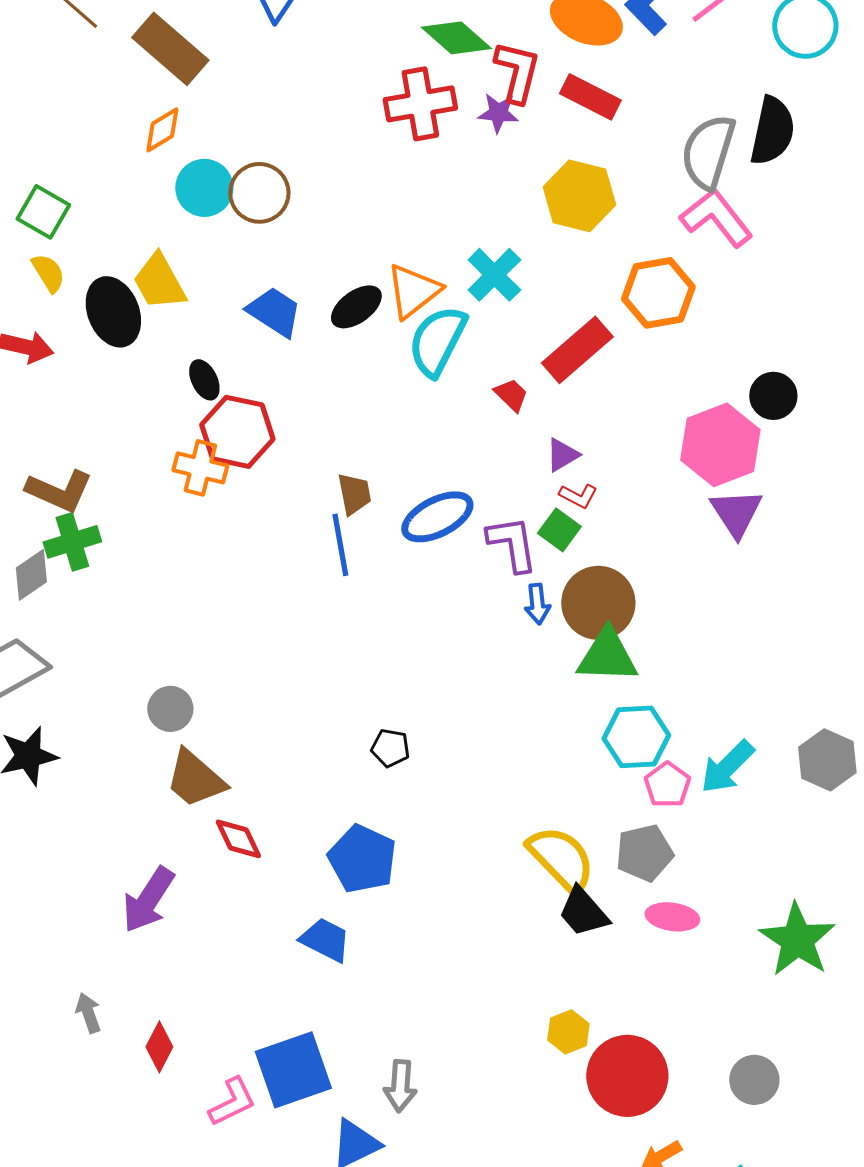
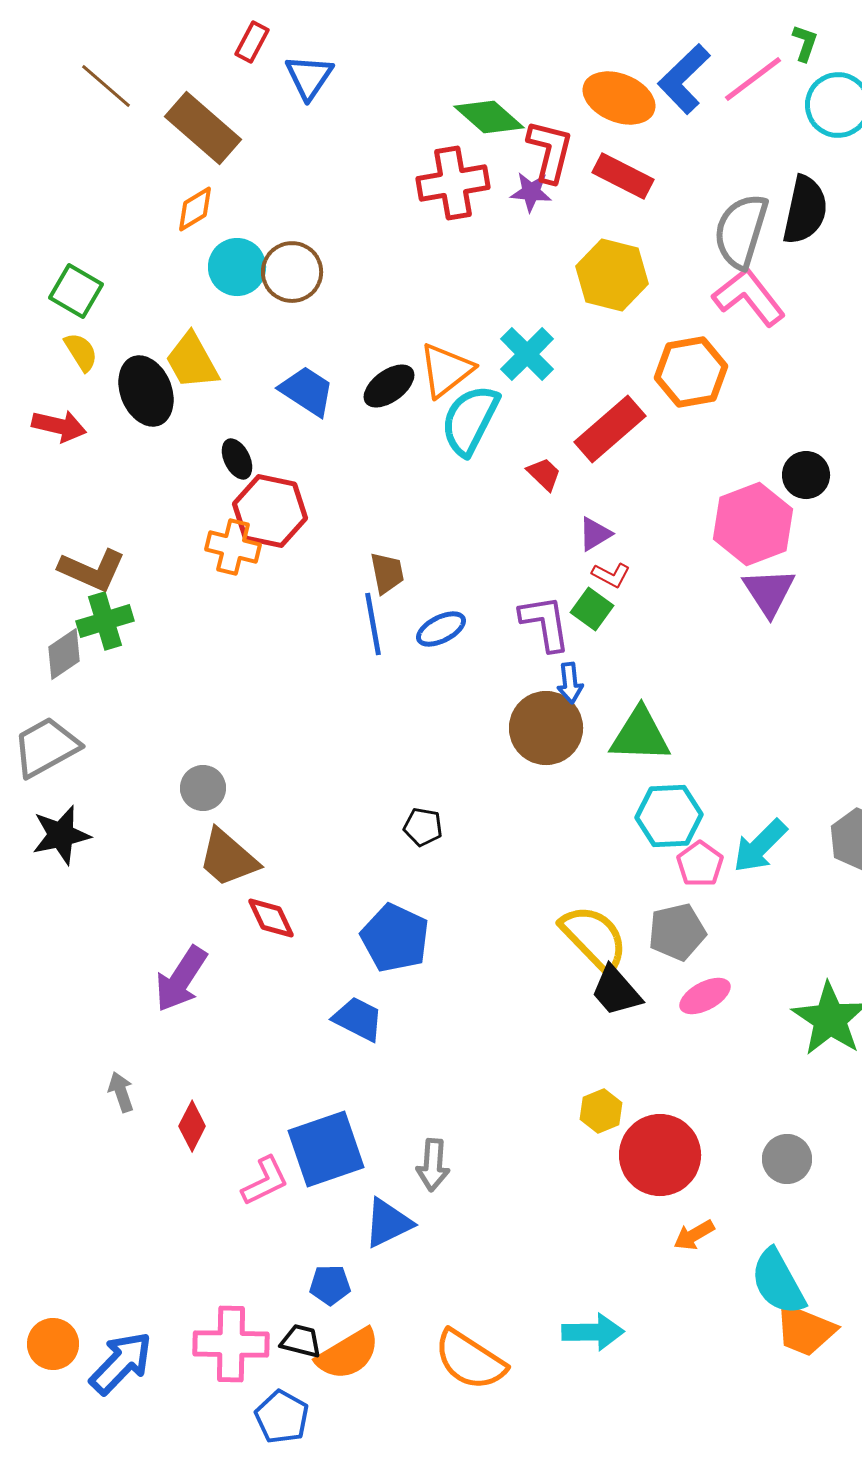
blue ellipse: (437, 517) -> (441, 629), moved, size x0.7
brown circle: (598, 603) -> (546, 728), moved
pink ellipse: (672, 917) -> (705, 996), turned -36

